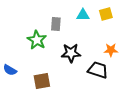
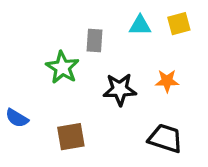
orange star: (111, 50) -> (167, 81), moved
black trapezoid: (98, 70) -> (165, 138), moved

